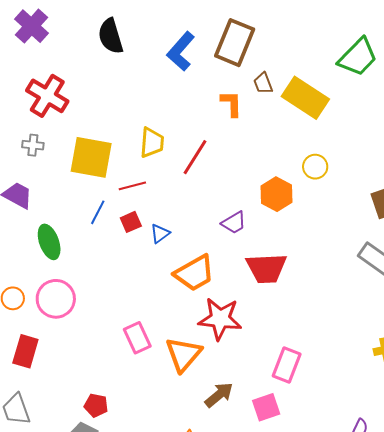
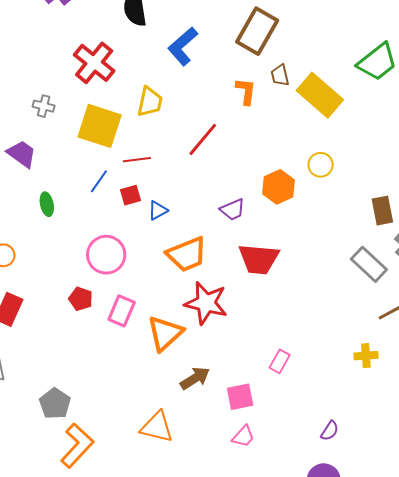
blue L-shape: (181, 51) -> (183, 46), moved
red cross: (47, 96) -> (94, 63), moved
yellow trapezoid: (152, 143) -> (150, 102), moved
green ellipse: (49, 242) -> (47, 204), size x0.7
pink circle: (56, 299) -> (106, 255), moved
pink rectangle: (137, 338) -> (122, 311), turned 40
pink rectangle: (287, 365) -> (280, 361), moved, size x0.7
red pentagon: (96, 405) -> (81, 299), moved

